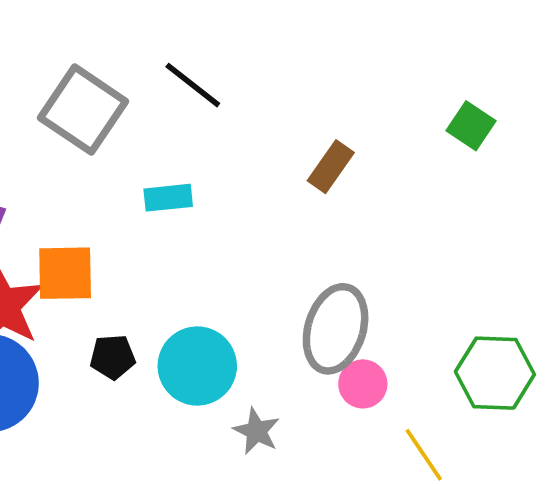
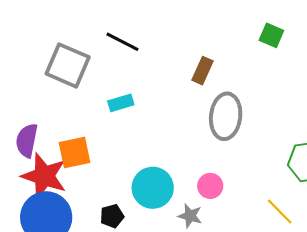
gray ellipse: (336, 329) -> (226, 116), moved
black pentagon: (113, 357) -> (112, 216), moved
pink circle: (363, 384) -> (210, 186), moved

